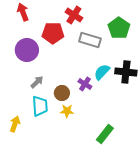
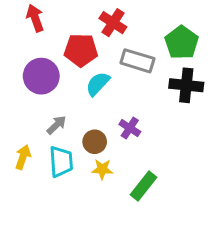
cyan semicircle: (102, 72) -> (98, 84), moved
black cross: (126, 72) -> (186, 85), moved
yellow arrow: (15, 124) -> (23, 157), moved
green rectangle: (105, 134) -> (144, 186), moved

